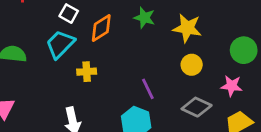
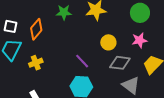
yellow circle: (192, 65) -> (108, 42), moved

